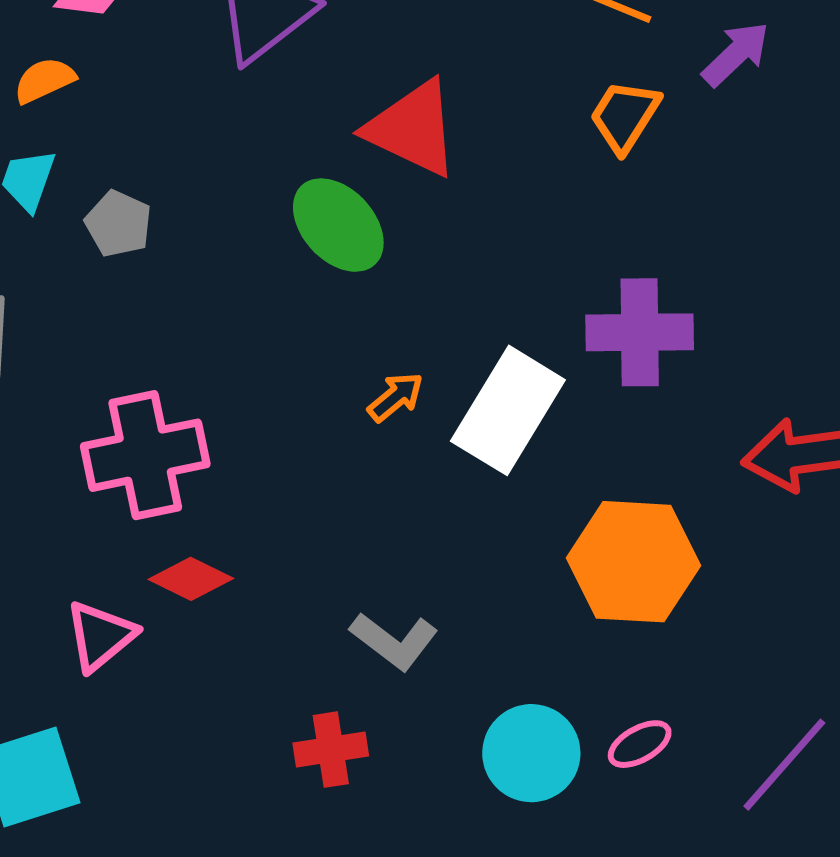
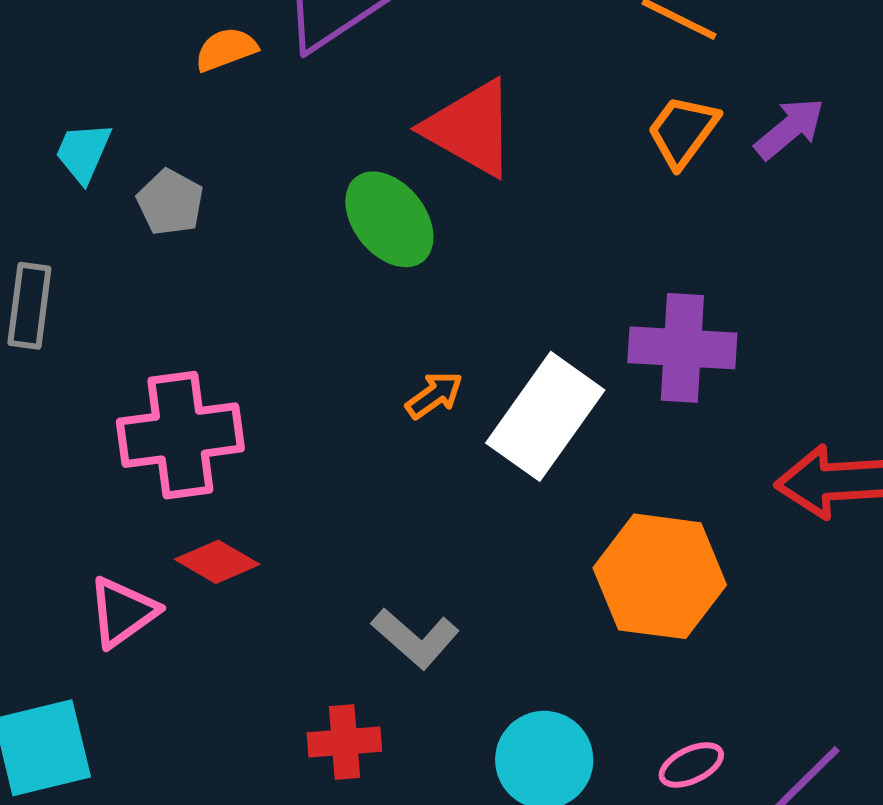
purple arrow: (736, 54) -> (790, 128), moved
orange semicircle: (44, 80) -> (226, 49), moved
pink ellipse: (640, 744) -> (691, 765), moved

